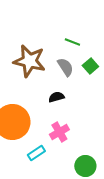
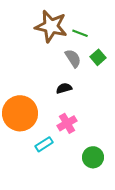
brown star: (29, 61) -> (51, 26), moved

